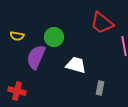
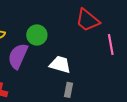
gray rectangle: (100, 88) -> (69, 90), moved

